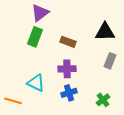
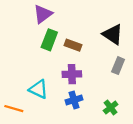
black triangle: (105, 32) -> (113, 34), turned 35
green rectangle: (35, 37) -> (49, 40), moved

